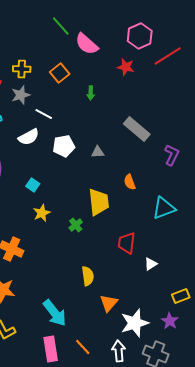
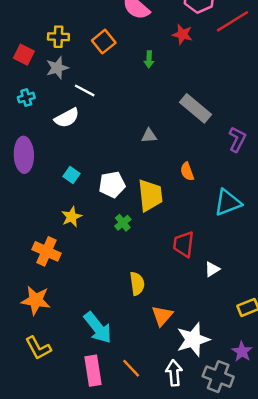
green arrow: (91, 93) -> (149, 59), moved
white pentagon: (64, 146) -> (112, 185), moved
yellow star: (42, 213) -> (72, 217), moved
purple star: (170, 321) -> (242, 352), moved

